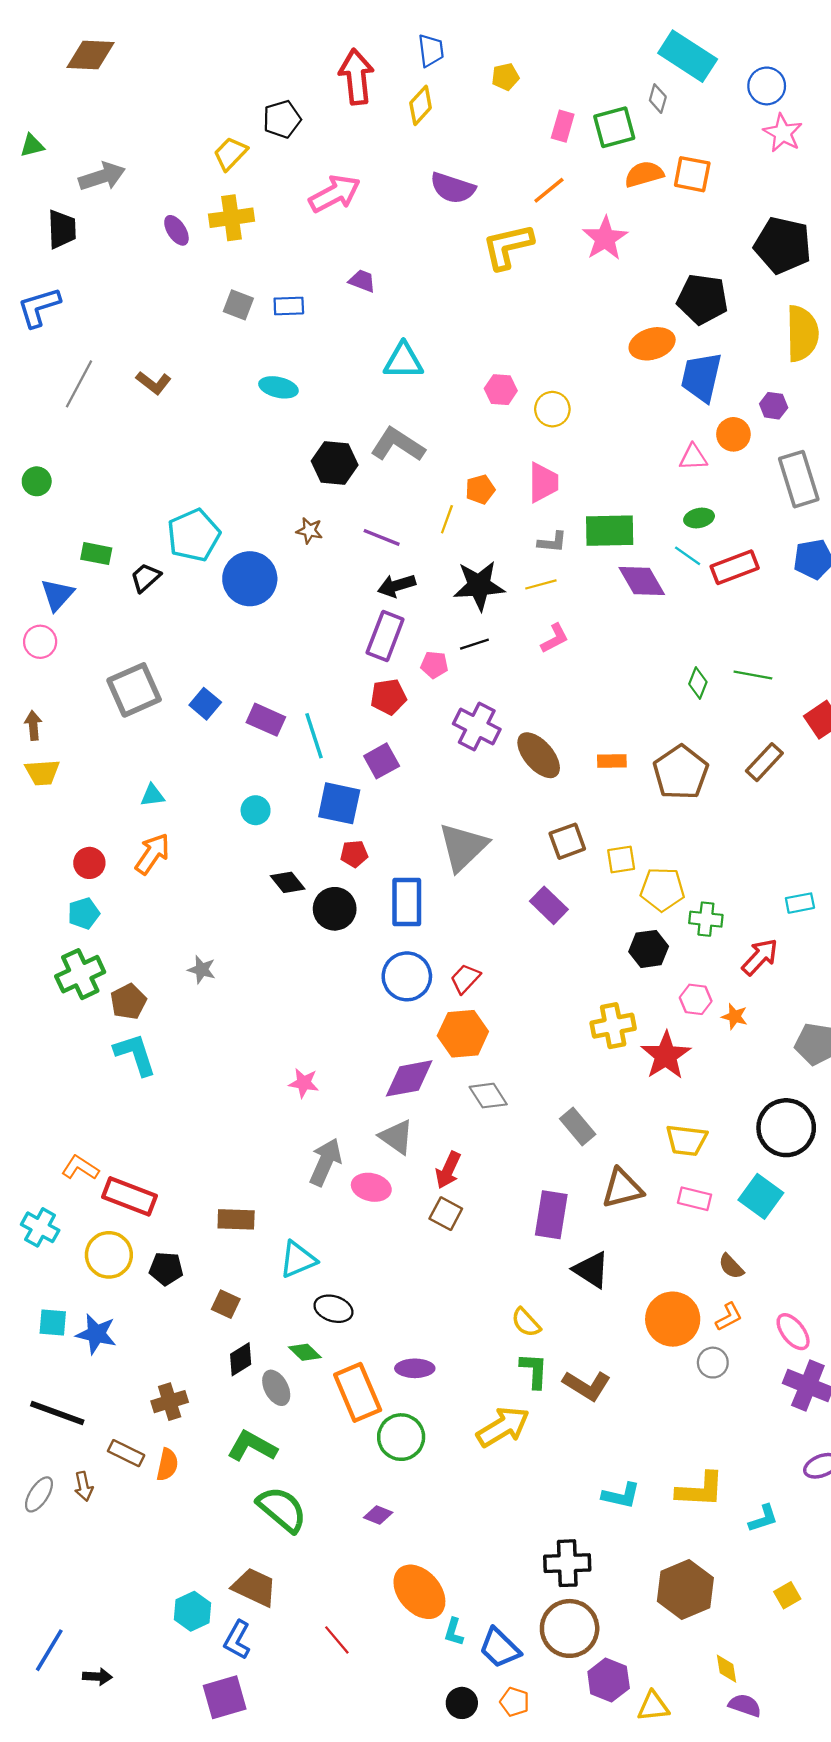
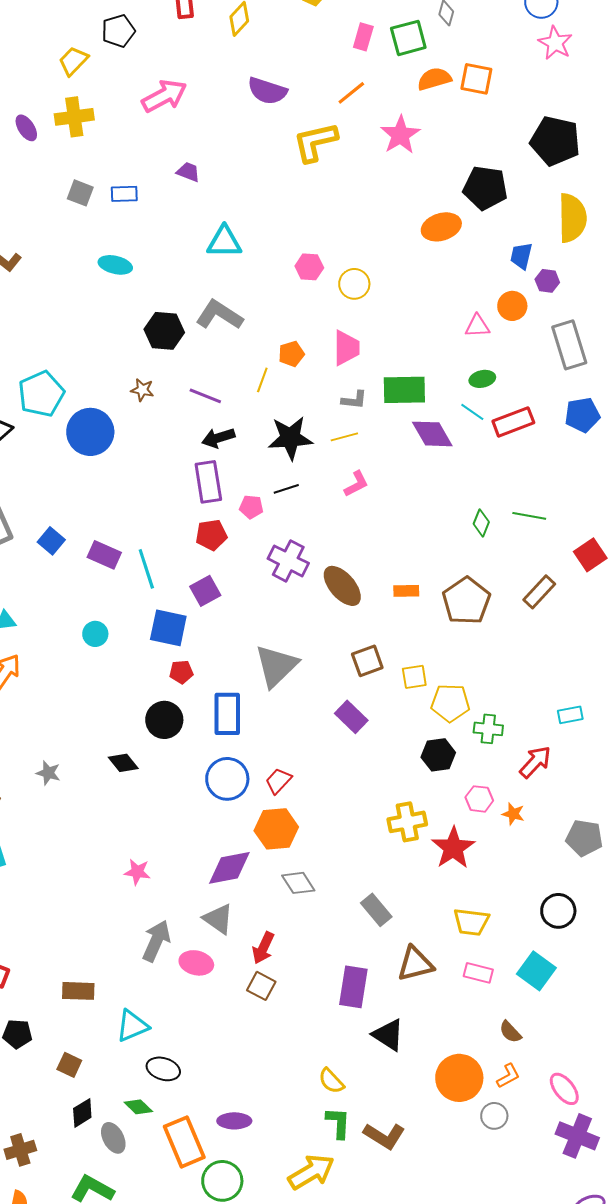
blue trapezoid: (701, 377) -> (521, 256), moved, size x0.6
purple rectangle: (385, 636) -> (208, 482), turned -30
black diamond: (288, 882) -> (123, 763), moved
black circle: (786, 1128) -> (558, 911), size x0.7

